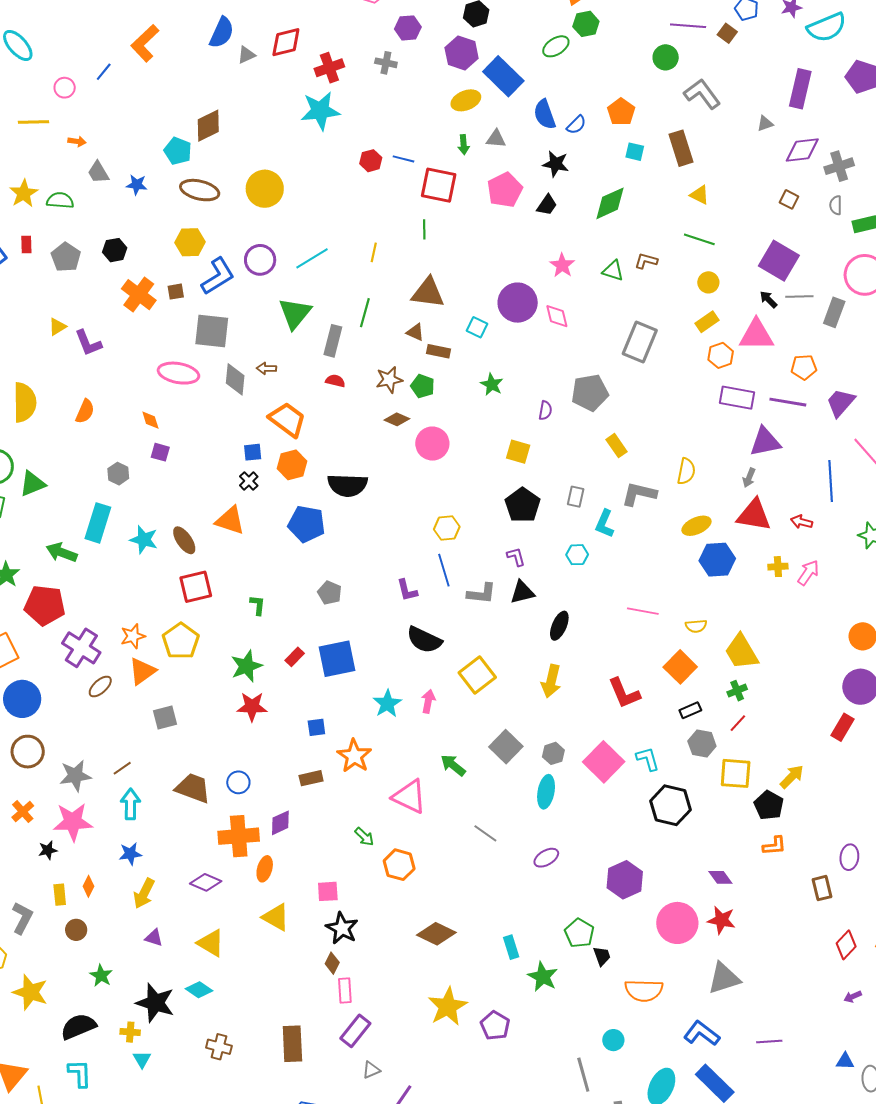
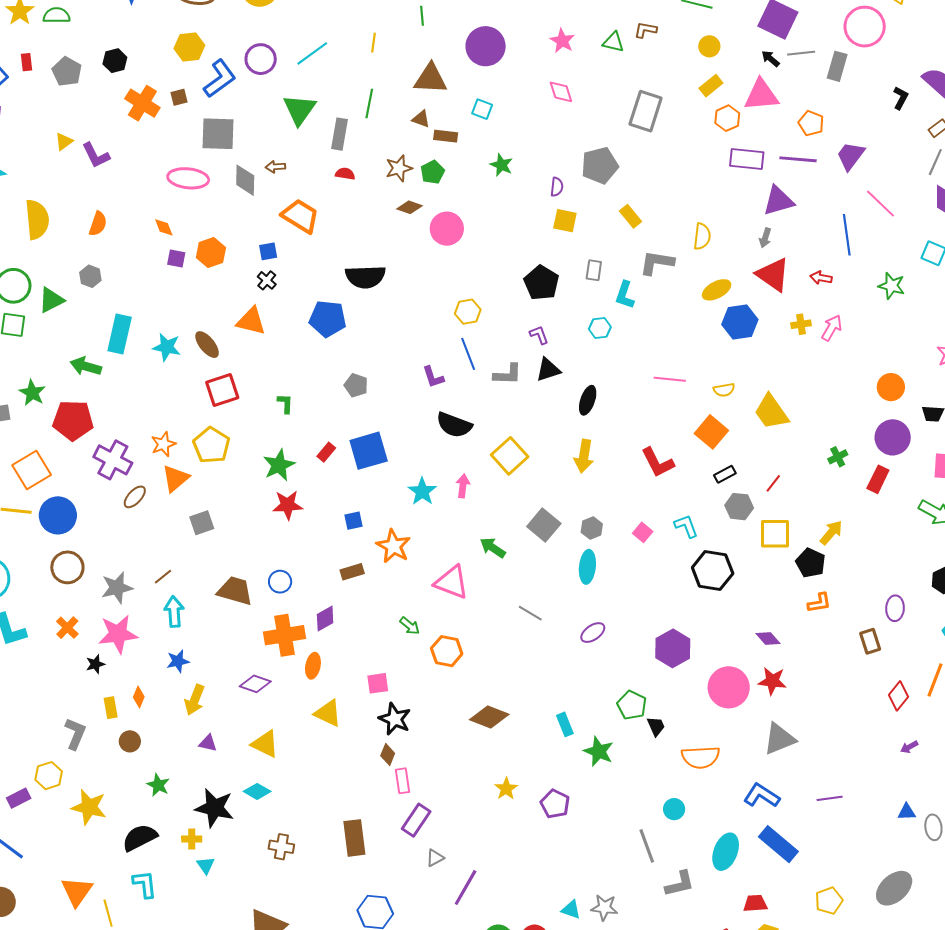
purple circle: (518, 303) -> (486, 46), moved
orange pentagon: (804, 367) -> (811, 123), turned 30
green pentagon: (423, 386) -> (433, 172), turned 30
yellow square: (518, 452) -> (565, 221), moved
orange hexagon: (292, 465) -> (211, 253), moved
gray hexagon: (118, 474) -> (90, 276), moved
red triangle: (754, 515) -> (773, 275), turned 30
green cross: (737, 691) -> (838, 457), moved
pink square: (604, 762) -> (643, 532), size x0.5
yellow star: (448, 1007) -> (506, 789), size x0.6

